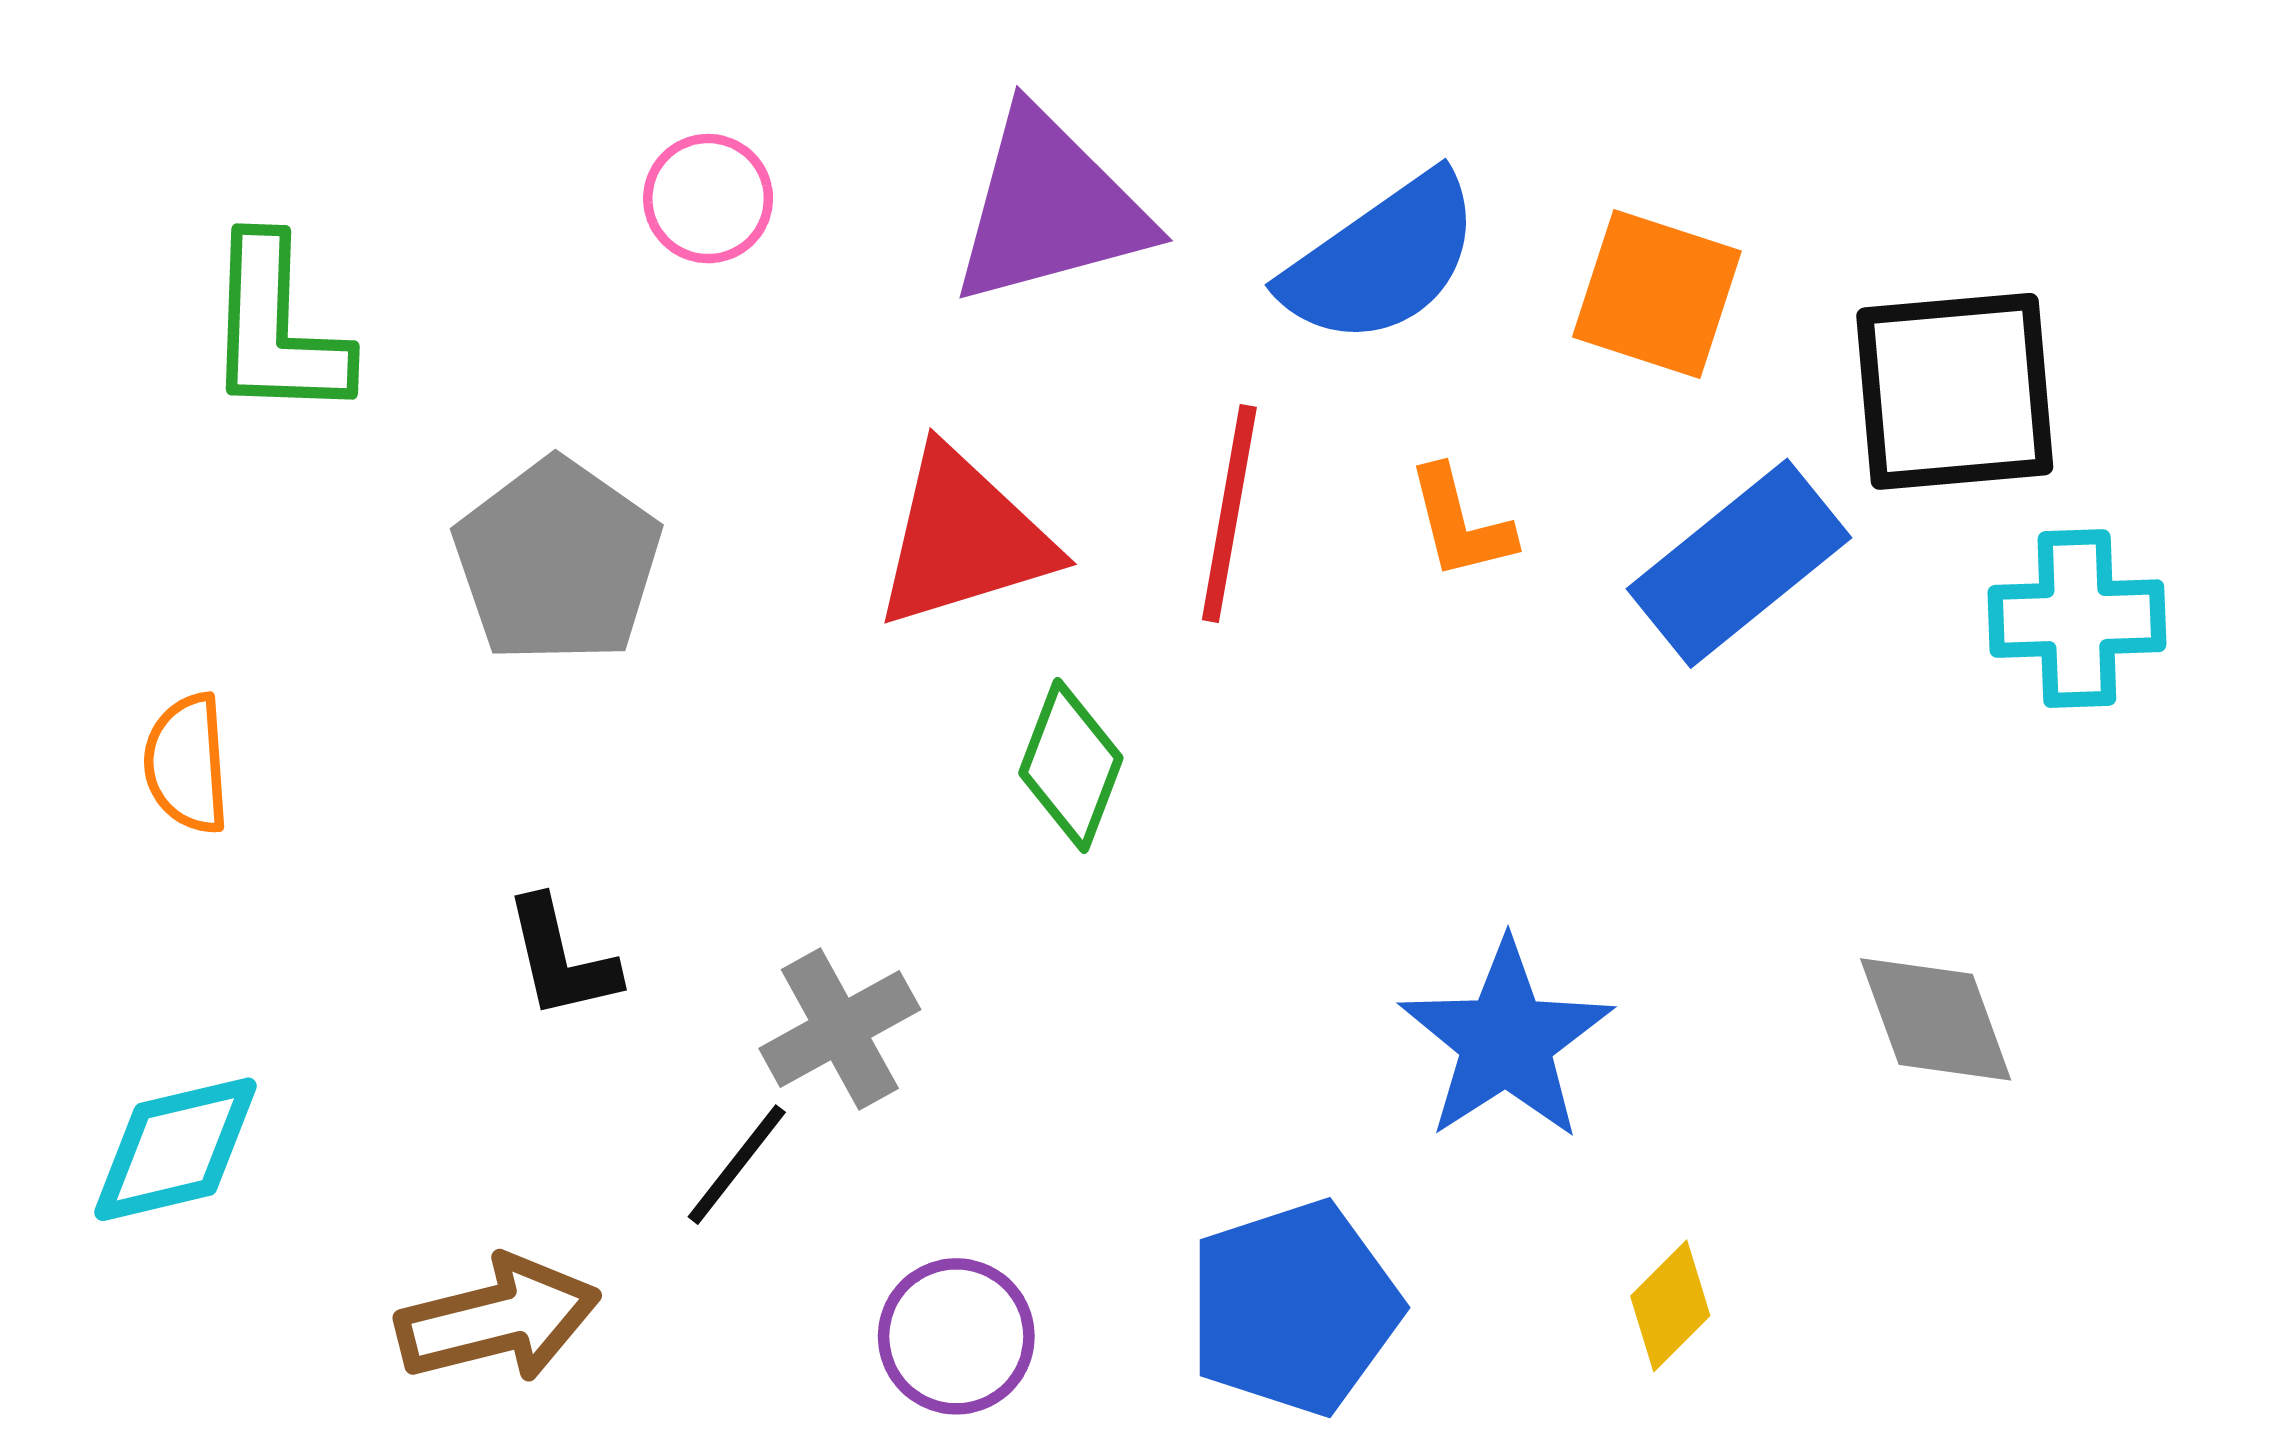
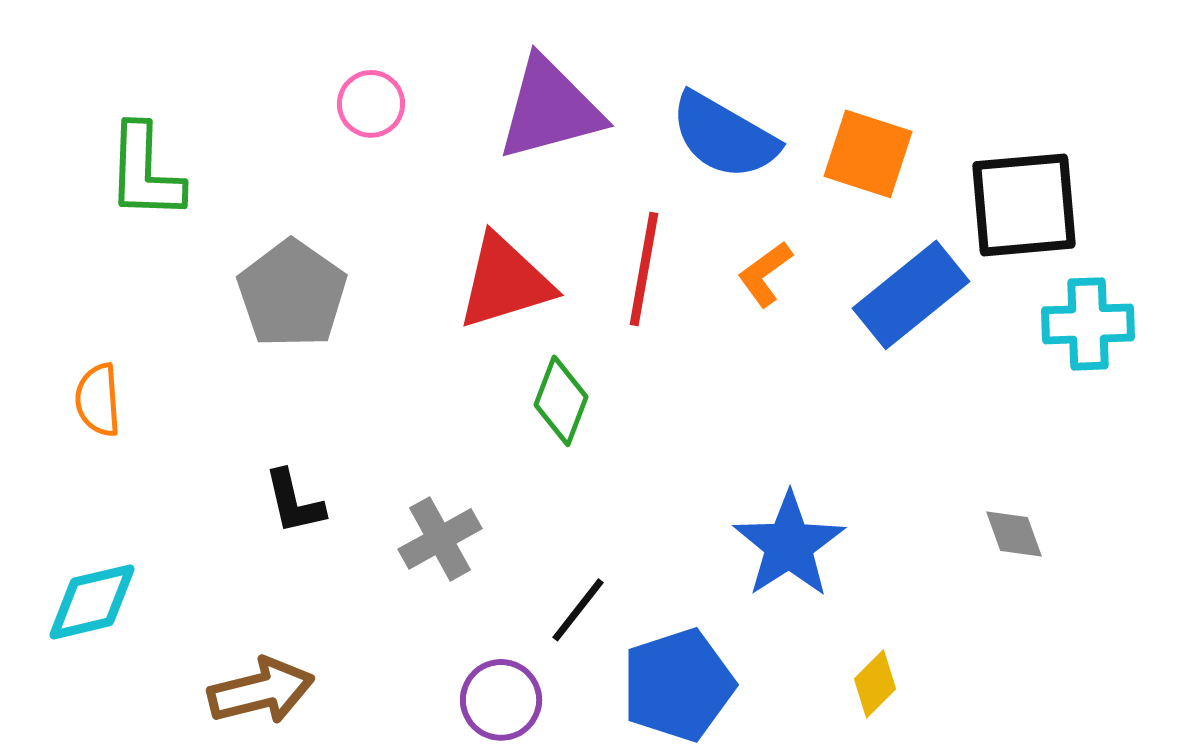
blue semicircle: (1382, 260) -> (724, 136), turned 65
orange L-shape: (1460, 523) -> (765, 274), turned 68
gray diamond: (1936, 1019) -> (1014, 534), size x0.7
black line: (737, 1165) -> (578, 610), moved

